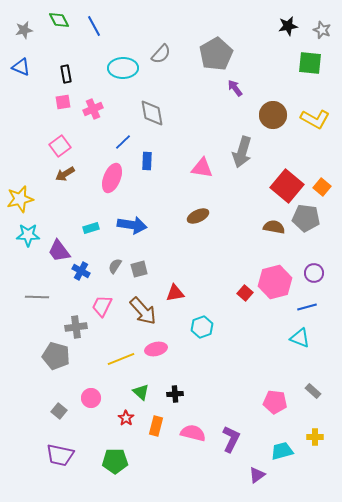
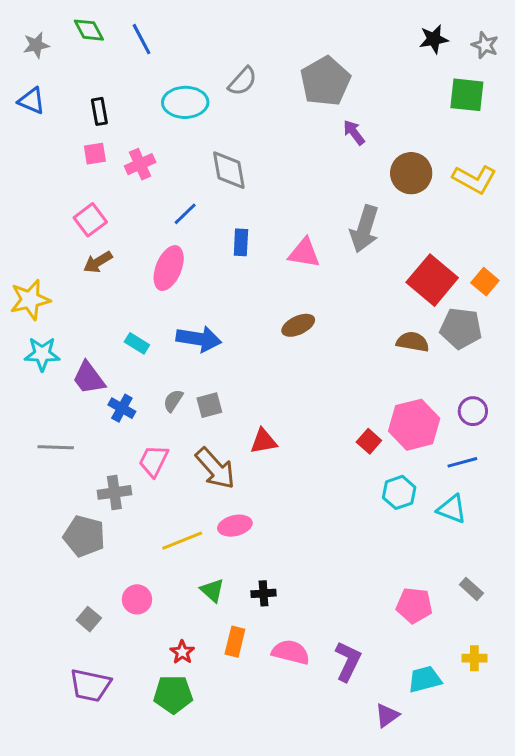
blue rectangle: (147, 161) -> (241, 242), moved
cyan rectangle: (91, 228) -> (137, 343), turned 49
cyan hexagon: (202, 327) -> (399, 492), moved
red star: (126, 418) -> (182, 652), moved

